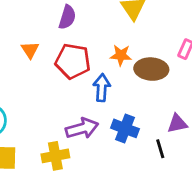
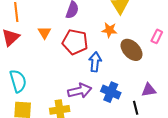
orange star: (121, 55) -> (109, 30), moved
brown ellipse: (151, 69) -> (132, 50), turned 40

